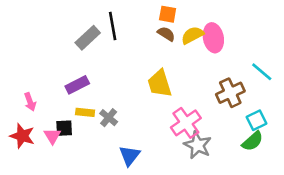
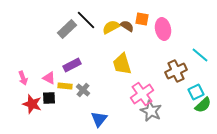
orange square: (168, 14) -> (142, 19), moved
black line: (113, 26) -> (86, 20), turned -35
yellow semicircle: (192, 35) -> (111, 27), moved
purple rectangle: (77, 85) -> (72, 65), moved
red star: (22, 136) -> (32, 104), moved
pink triangle: (52, 136) -> (49, 78), moved, turned -32
green semicircle: (253, 141) -> (203, 105), moved

